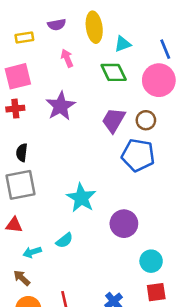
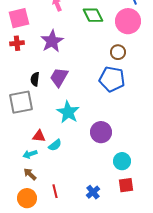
purple trapezoid: (114, 120) -> (59, 77), moved
black semicircle: (22, 153) -> (35, 79), moved
red triangle: (14, 225) -> (39, 136), moved
brown arrow: (22, 278) -> (30, 174), moved

